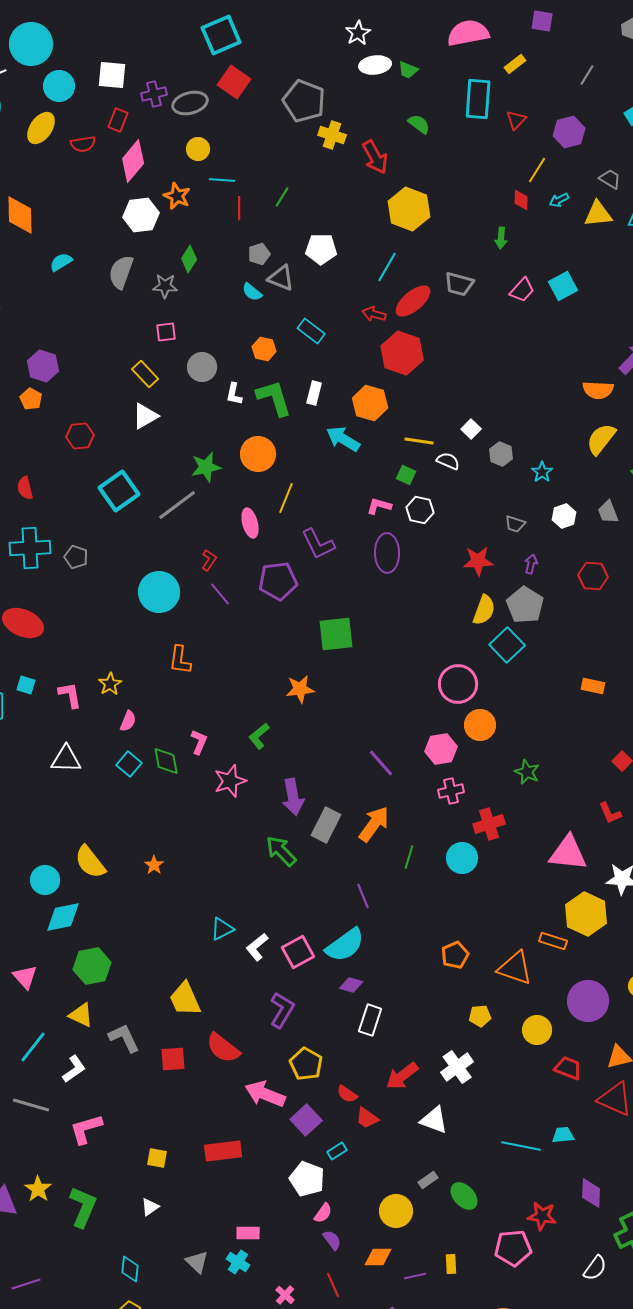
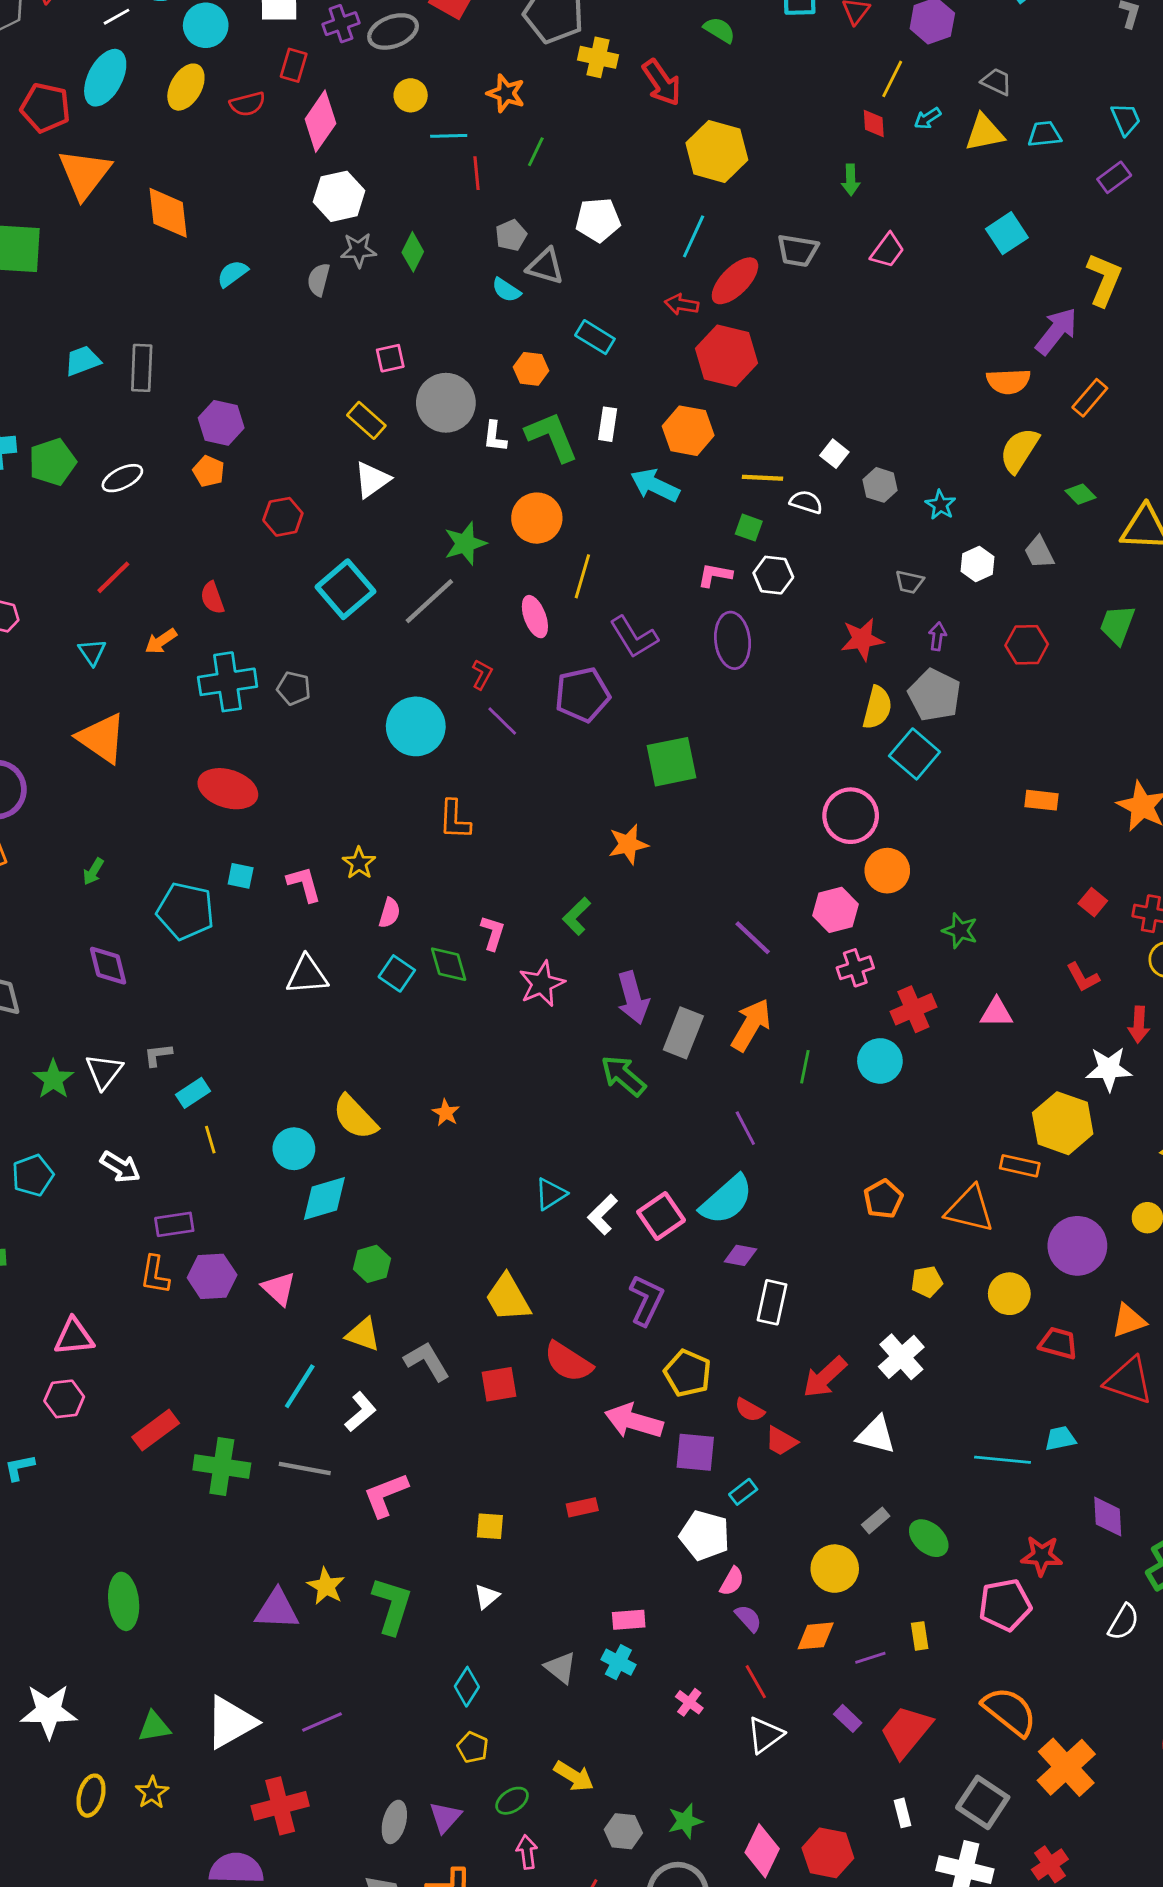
orange star: (177, 196) -> (506, 93), moved
gray semicircle: (121, 272) -> (319, 280), size x0.7
gray star: (165, 286) -> (358, 250), moved
cyan square: (563, 286) -> (1007, 233), moved
gray circle: (202, 367) -> (446, 403), size x1.4
pink triangle: (568, 853) -> (996, 1013), moved, size x0.6
green hexagon: (92, 966) -> (372, 1264), size x0.7
purple square: (306, 1120) -> (695, 1452), turned -36
red rectangle: (223, 1151) -> (582, 1507), size x0.6
cyan diamond: (130, 1269) -> (467, 1687), turned 32

